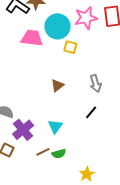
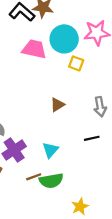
black line: (91, 112) -> (92, 138), turned 32
green semicircle: (59, 154) -> (51, 181), size x1.5

